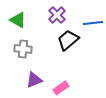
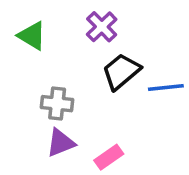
blue line: (93, 23) -> (166, 87), moved
gray cross: (23, 49) -> (57, 104), moved

